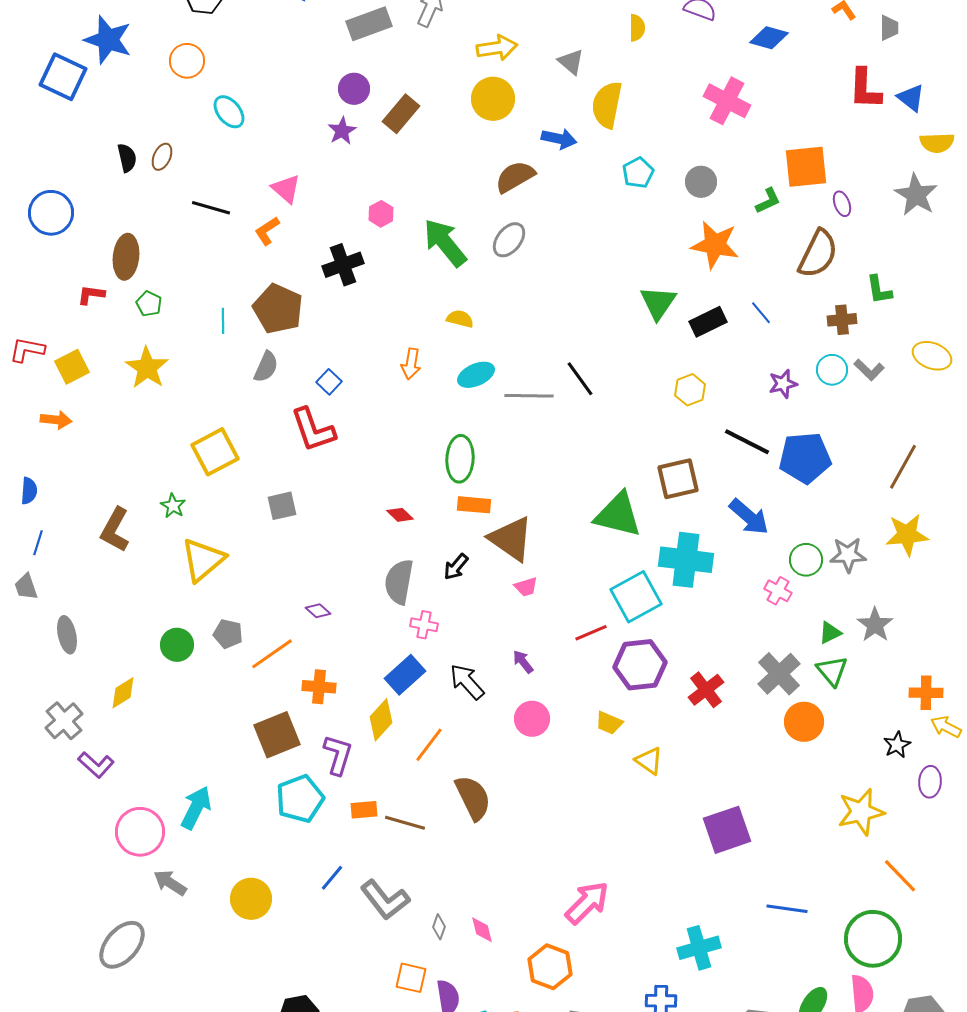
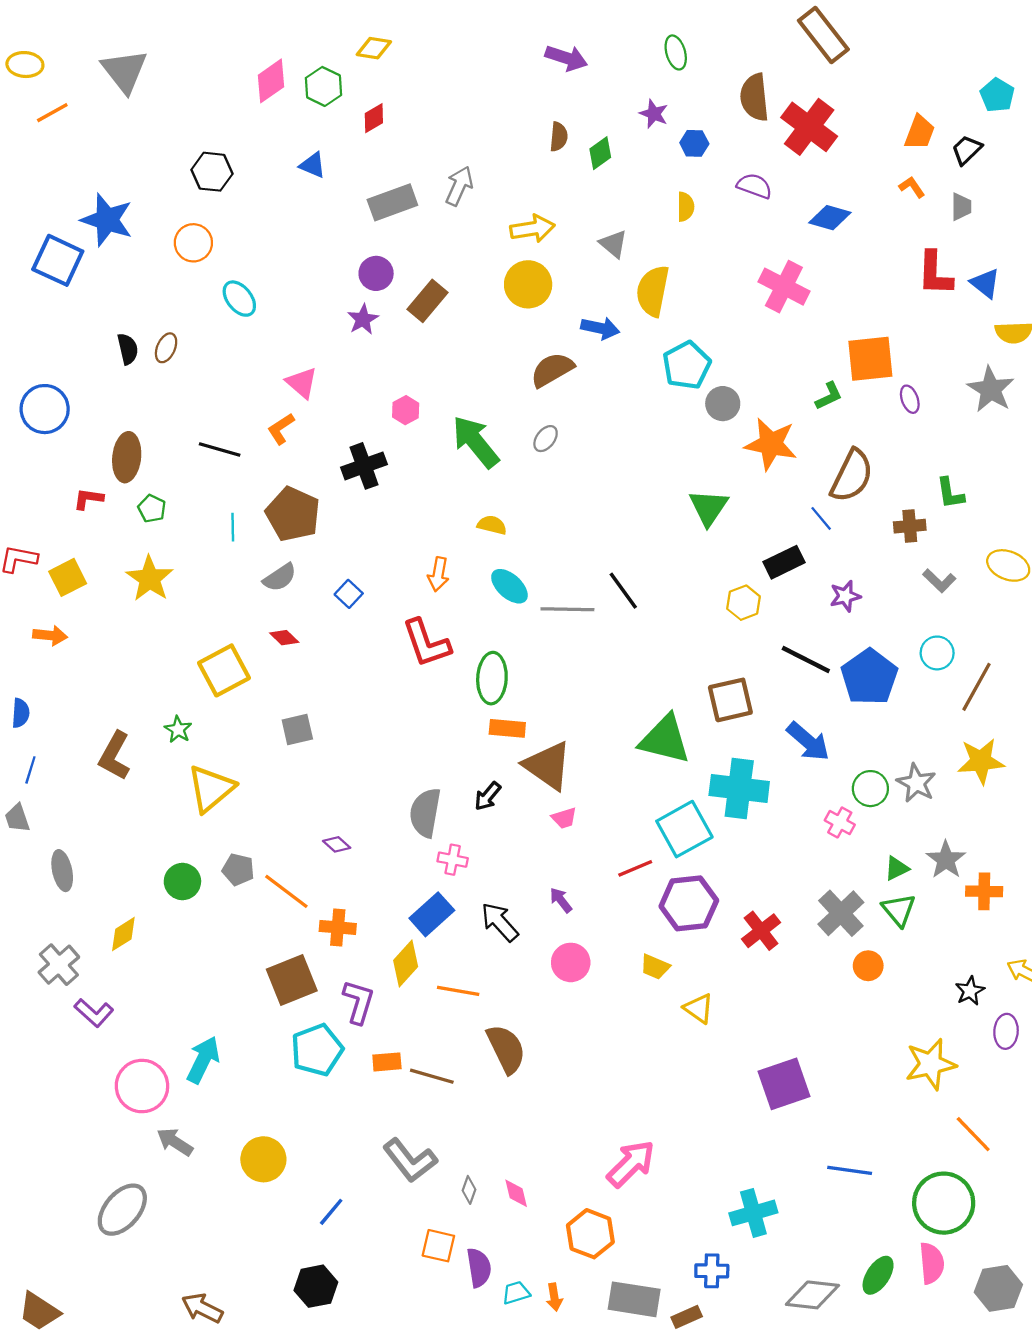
cyan pentagon: (638, 173) -> (687, 365), size x1.4
gray circle: (701, 182) -> (723, 404), moved
black line: (211, 208) -> (220, 450), moved
gray ellipse: (509, 240) -> (546, 439), size x0.7
brown semicircle: (818, 254) -> (852, 476), moved
black rectangle: (708, 322) -> (784, 562), moved
gray semicircle: (266, 367) -> (280, 577), turned 32
cyan circle: (832, 370) -> (937, 653), moved
cyan ellipse: (476, 375) -> (509, 586), turned 66
red L-shape: (313, 430) -> (426, 643), moved
blue pentagon: (805, 458) -> (869, 677), turned -30
red diamond: (400, 515) -> (284, 638), moved
gray star: (848, 555) -> (916, 783), turned 30
orange line: (272, 654) -> (286, 891), turned 72
orange cross: (926, 693) -> (984, 891), moved
orange circle: (804, 722) -> (868, 966), size x0.7
orange line: (429, 745) -> (458, 991), turned 63
blue line: (332, 878) -> (331, 1212), moved

